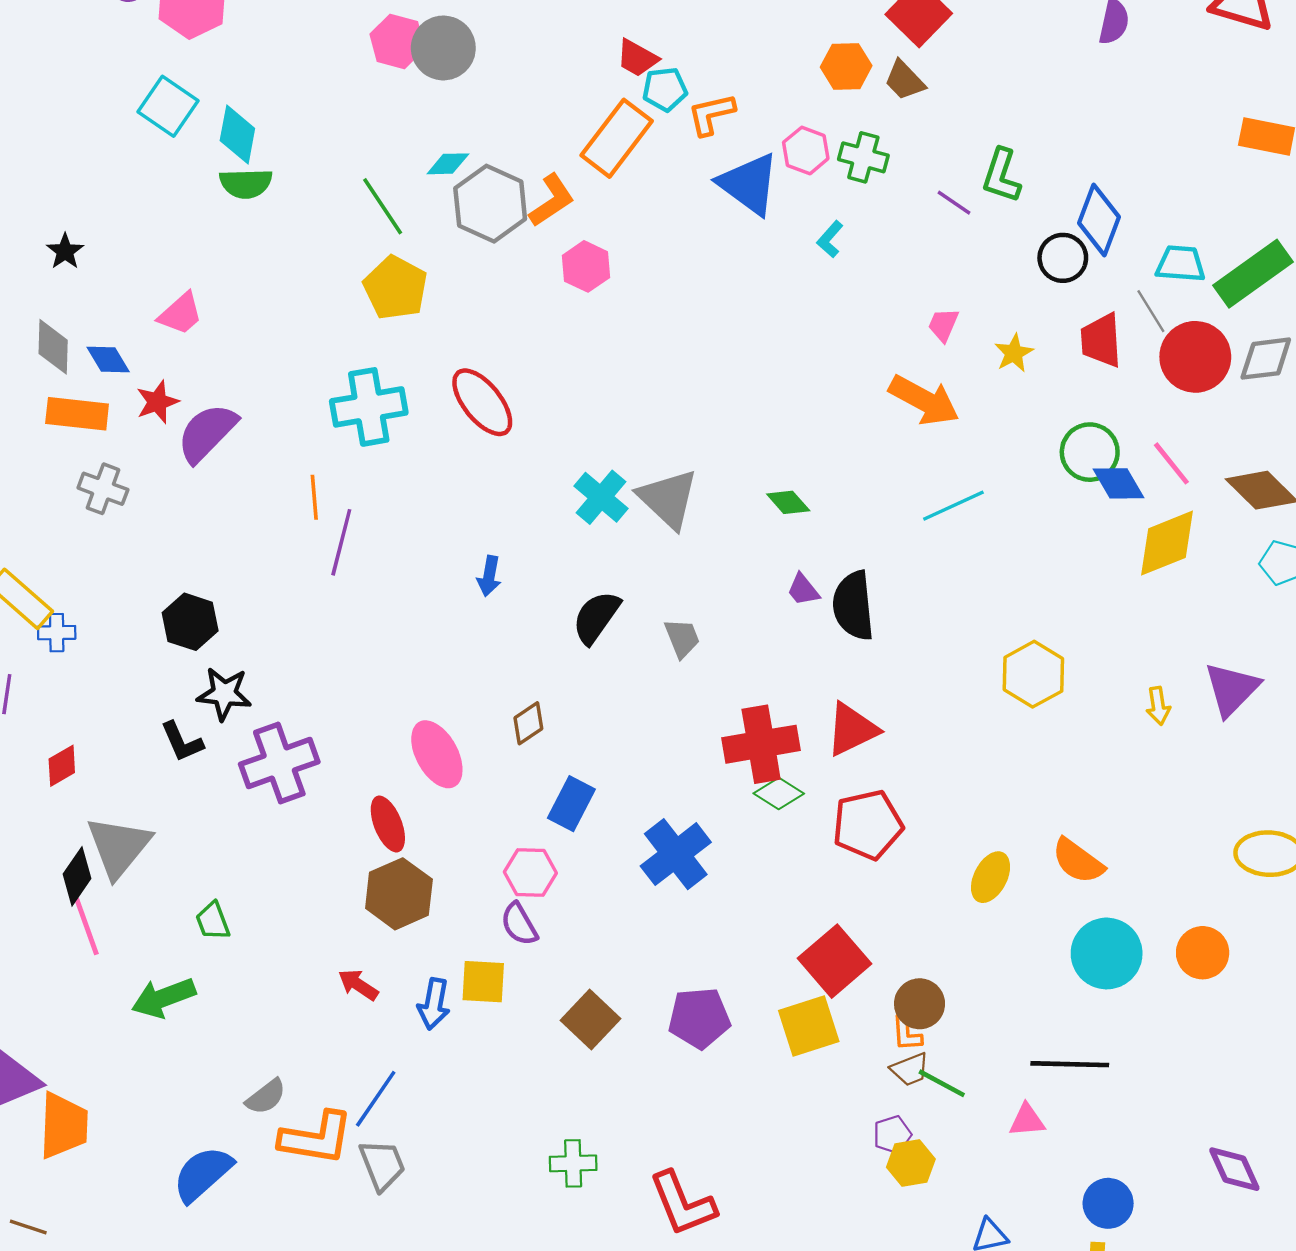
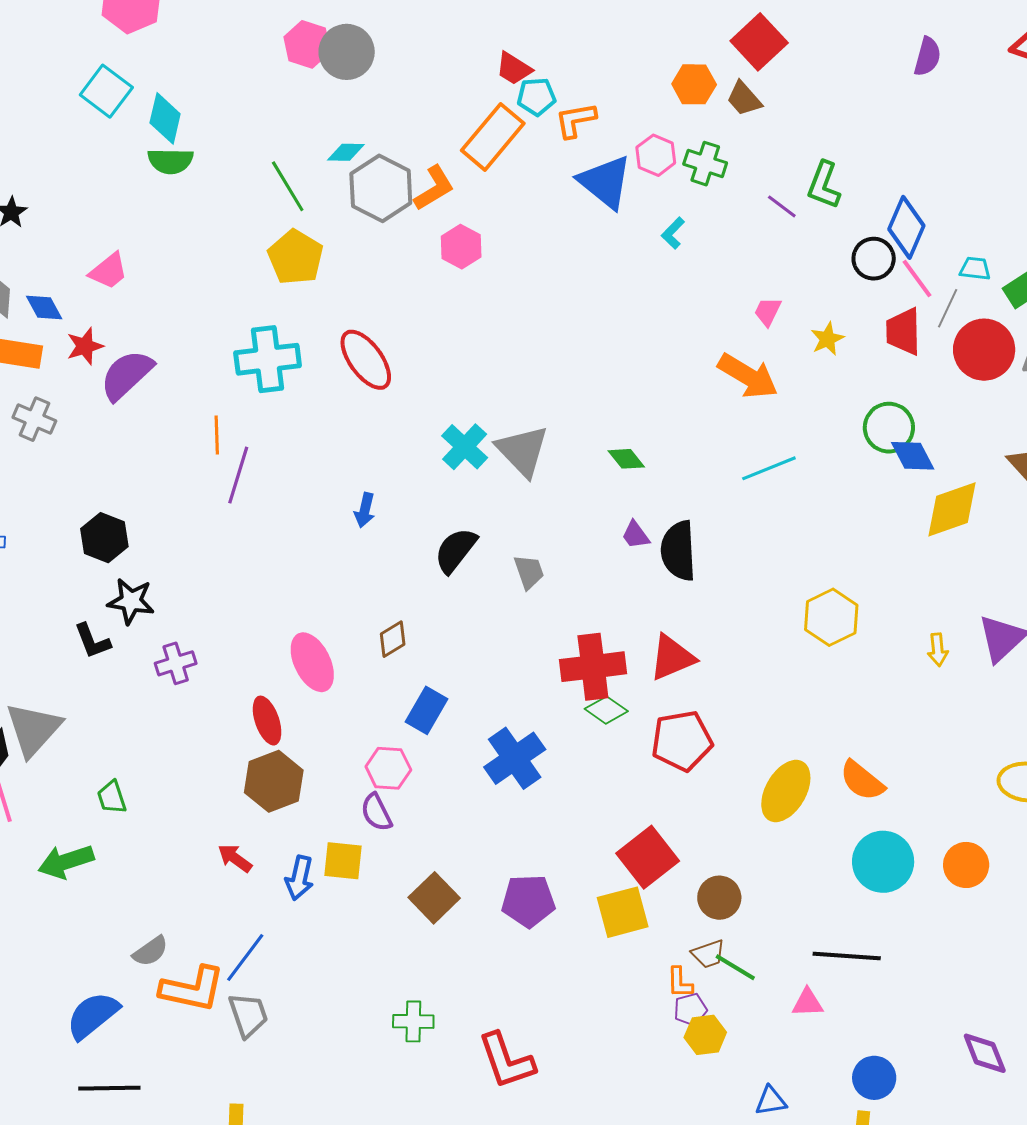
cyan trapezoid: (1181, 264) -> (975, 269), size x0.7
gray line: (1151, 311) -> (948, 308), turned 54
pink line: (1171, 463) -> (917, 278), moved
purple cross: (279, 763) -> (176, 663), size x0.6
yellow ellipse: (991, 877) -> (786, 791), size x1.4
orange L-shape: (907, 1033) -> (680, 982), moved

